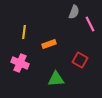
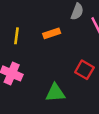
orange rectangle: (49, 44) -> (52, 33), moved

